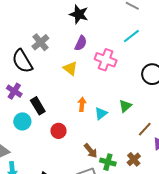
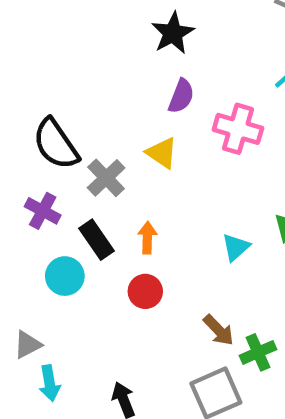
black star: (79, 14) -> (173, 33), turned 30
gray cross: (40, 42) -> (106, 178), moved
orange arrow: (82, 104) -> (147, 238), moved
green cross: (108, 162) -> (258, 352), turned -35

